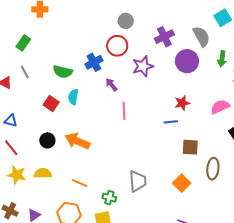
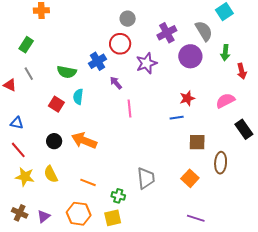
yellow semicircle: (43, 173) -> (51, 174), turned -114

